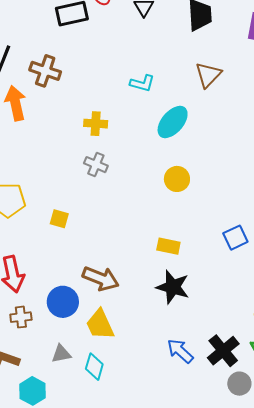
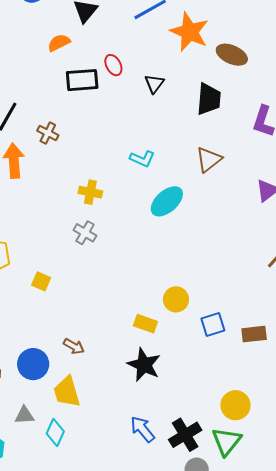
brown cross: (45, 71) -> (48, 133), size x0.7
yellow circle: (177, 179) -> (176, 299), moved
brown arrow: (101, 279) -> (74, 346), size x0.6

